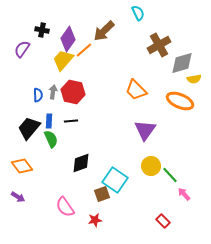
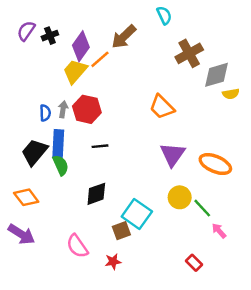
black cross: (42, 30) -> (50, 36), turned -32
purple semicircle: (22, 49) -> (26, 31), moved
orange ellipse: (180, 101) -> (215, 164), moved
blue rectangle: (49, 121) -> (58, 144), size x1.6
black line: (71, 121) -> (100, 146), moved
purple arrow: (18, 197) -> (21, 234), size x1.6

